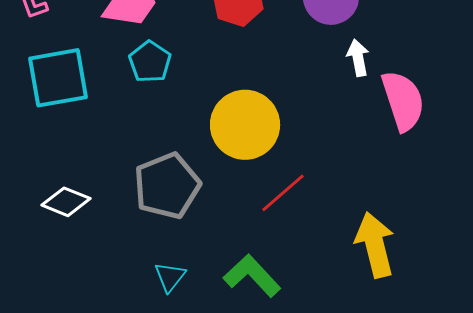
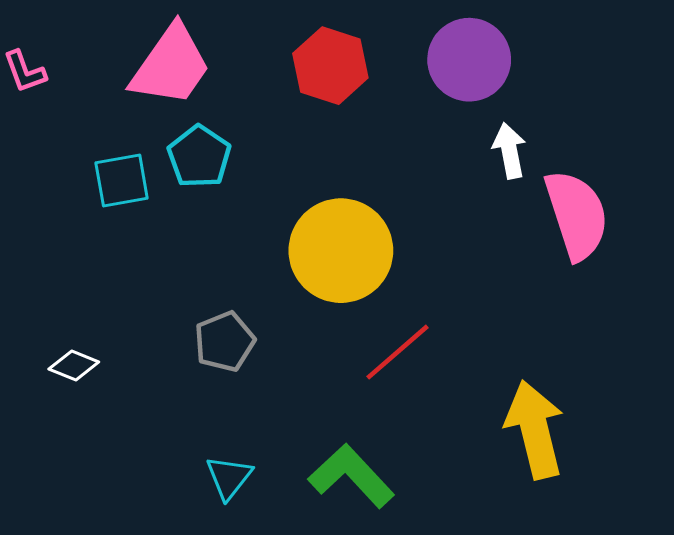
cyan square: (58, 78) -> (122, 181), moved, size x0.6
gray pentagon: (167, 186) -> (225, 342), size x0.6
white diamond: (66, 202) -> (74, 365), size x0.7

